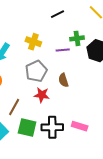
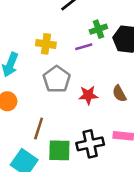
brown semicircle: (63, 80) -> (119, 94), moved
red star: (42, 95) -> (88, 95), moved

